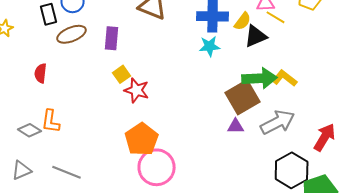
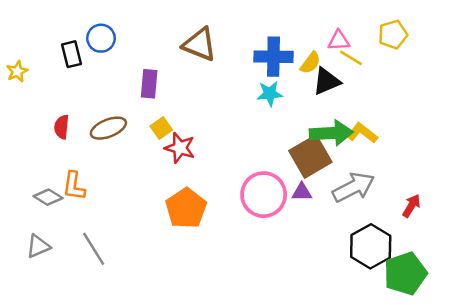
brown ellipse: (72, 34) -> (108, 128), moved
red arrow: (325, 137) -> (411, 206), size x0.7
pink circle: (157, 167) -> (264, 195), moved
gray line: (67, 172) -> (94, 249), turned 36

